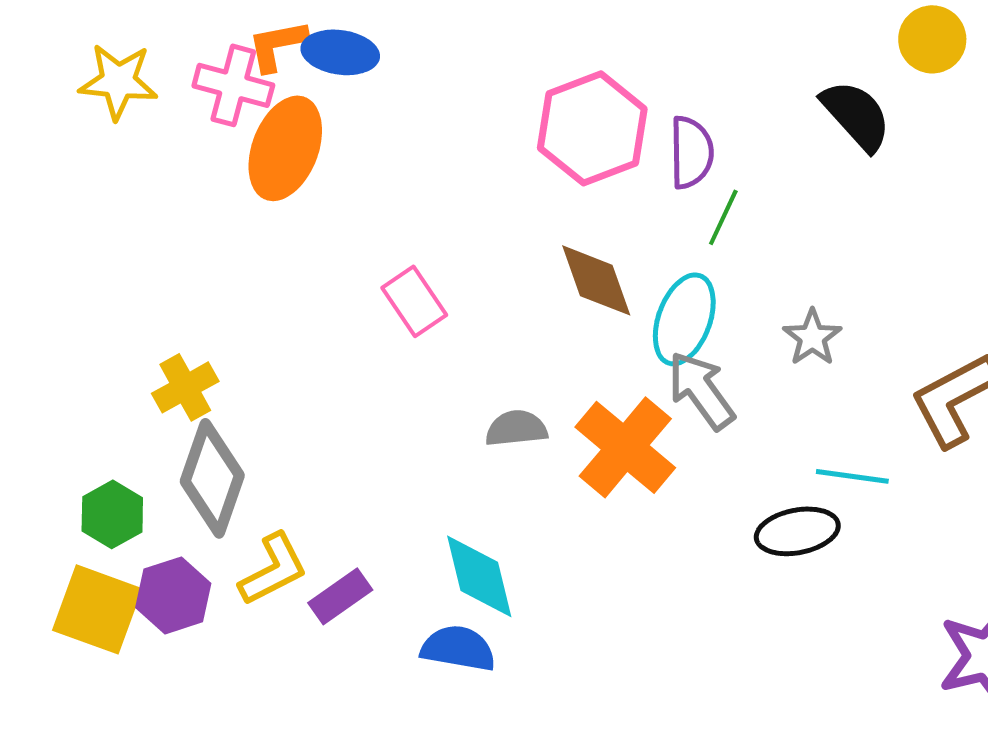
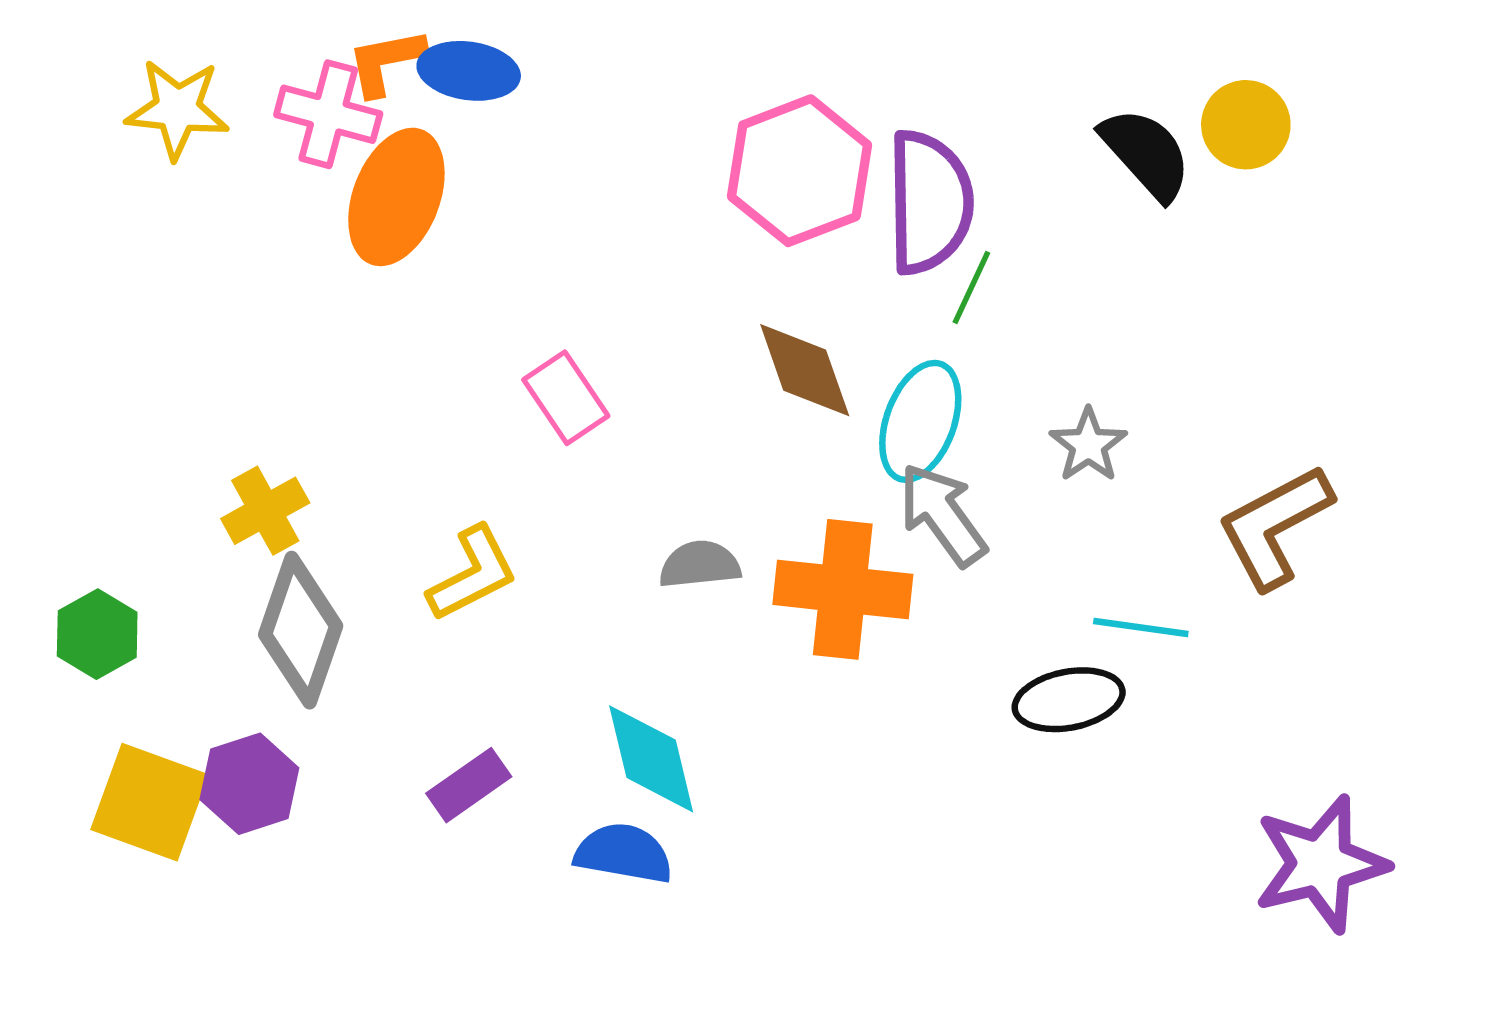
yellow circle: (932, 39) -> (1246, 125), moved
purple semicircle: (691, 152) -> (929, 202), size x1.5
orange cross: (625, 447) -> (843, 589), turned -34
green hexagon: (112, 514) -> (97, 634), moved
yellow L-shape: (273, 569) -> (473, 574), moved

